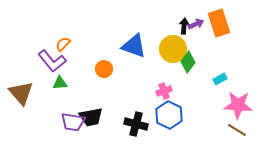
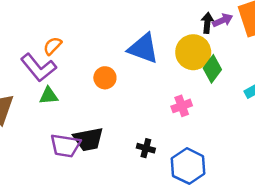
blue hexagon: (169, 115) -> (188, 166), moved
black cross: (136, 124) -> (146, 148), size x0.6

